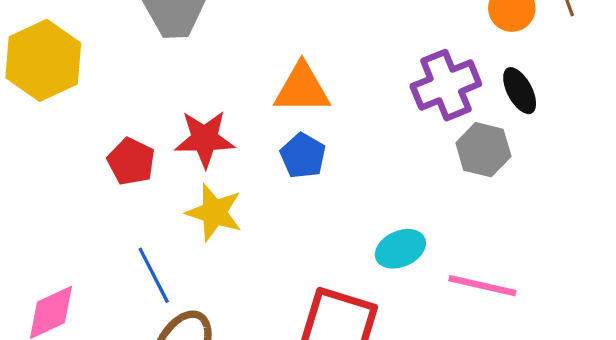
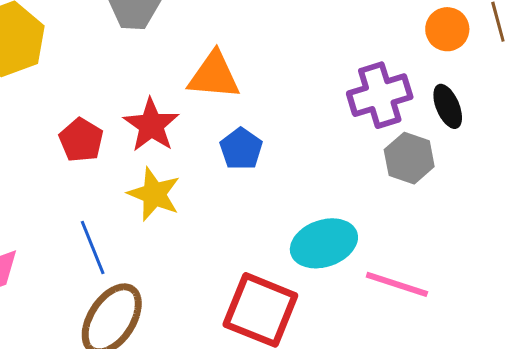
orange triangle: (302, 89) -> (214, 76), moved
red star: (205, 139) -> (151, 125), turned 30
cyan ellipse: (400, 249) -> (324, 243), size x1.4

